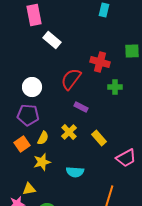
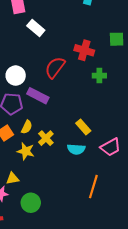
purple rectangle: (81, 107) -> (38, 96), moved, size x1.5
yellow cross: (69, 132) -> (46, 138), moved
yellow star: (42, 162) -> (26, 151), turned 30
cyan semicircle: (75, 172) -> (76, 149), moved

